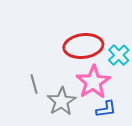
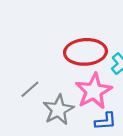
gray line: (34, 84) -> (30, 89), turned 60

